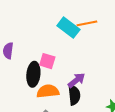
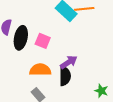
black ellipse: (33, 74) -> (21, 38), moved

